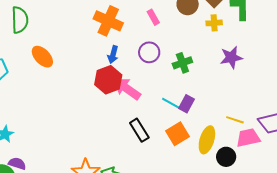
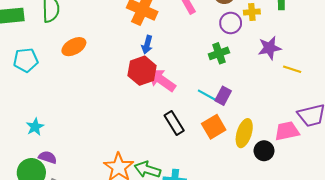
purple circle: (149, 52) -> (231, 23), moved
orange ellipse: (42, 57) -> (74, 47), turned -75
yellow line: (235, 120) -> (292, 69), moved

